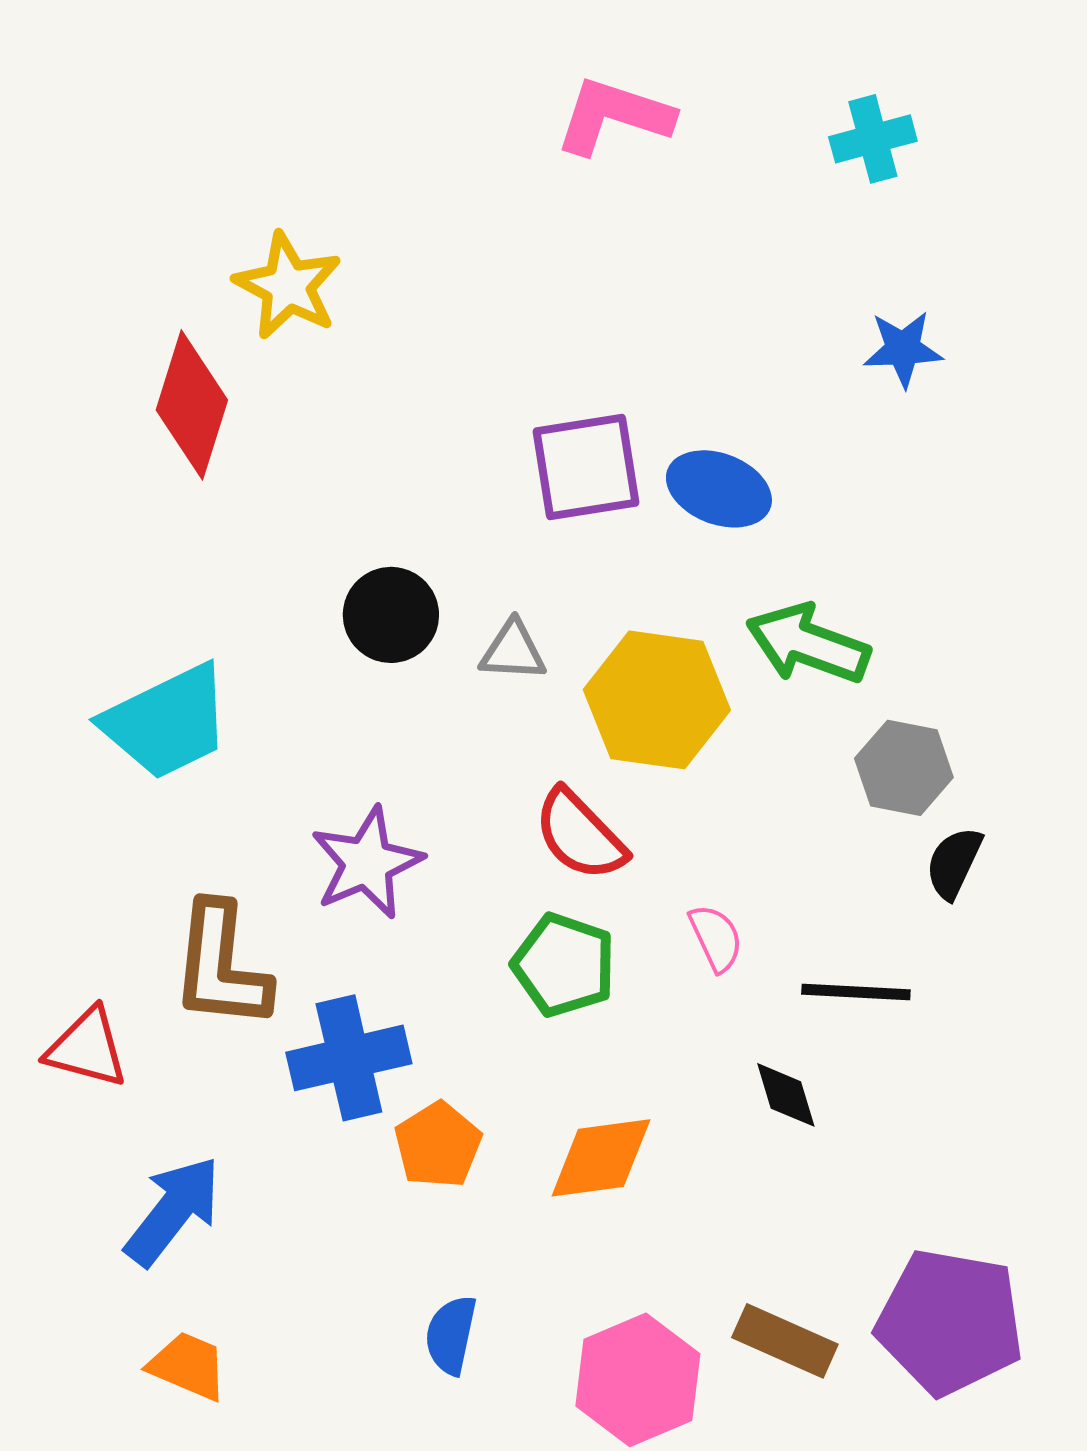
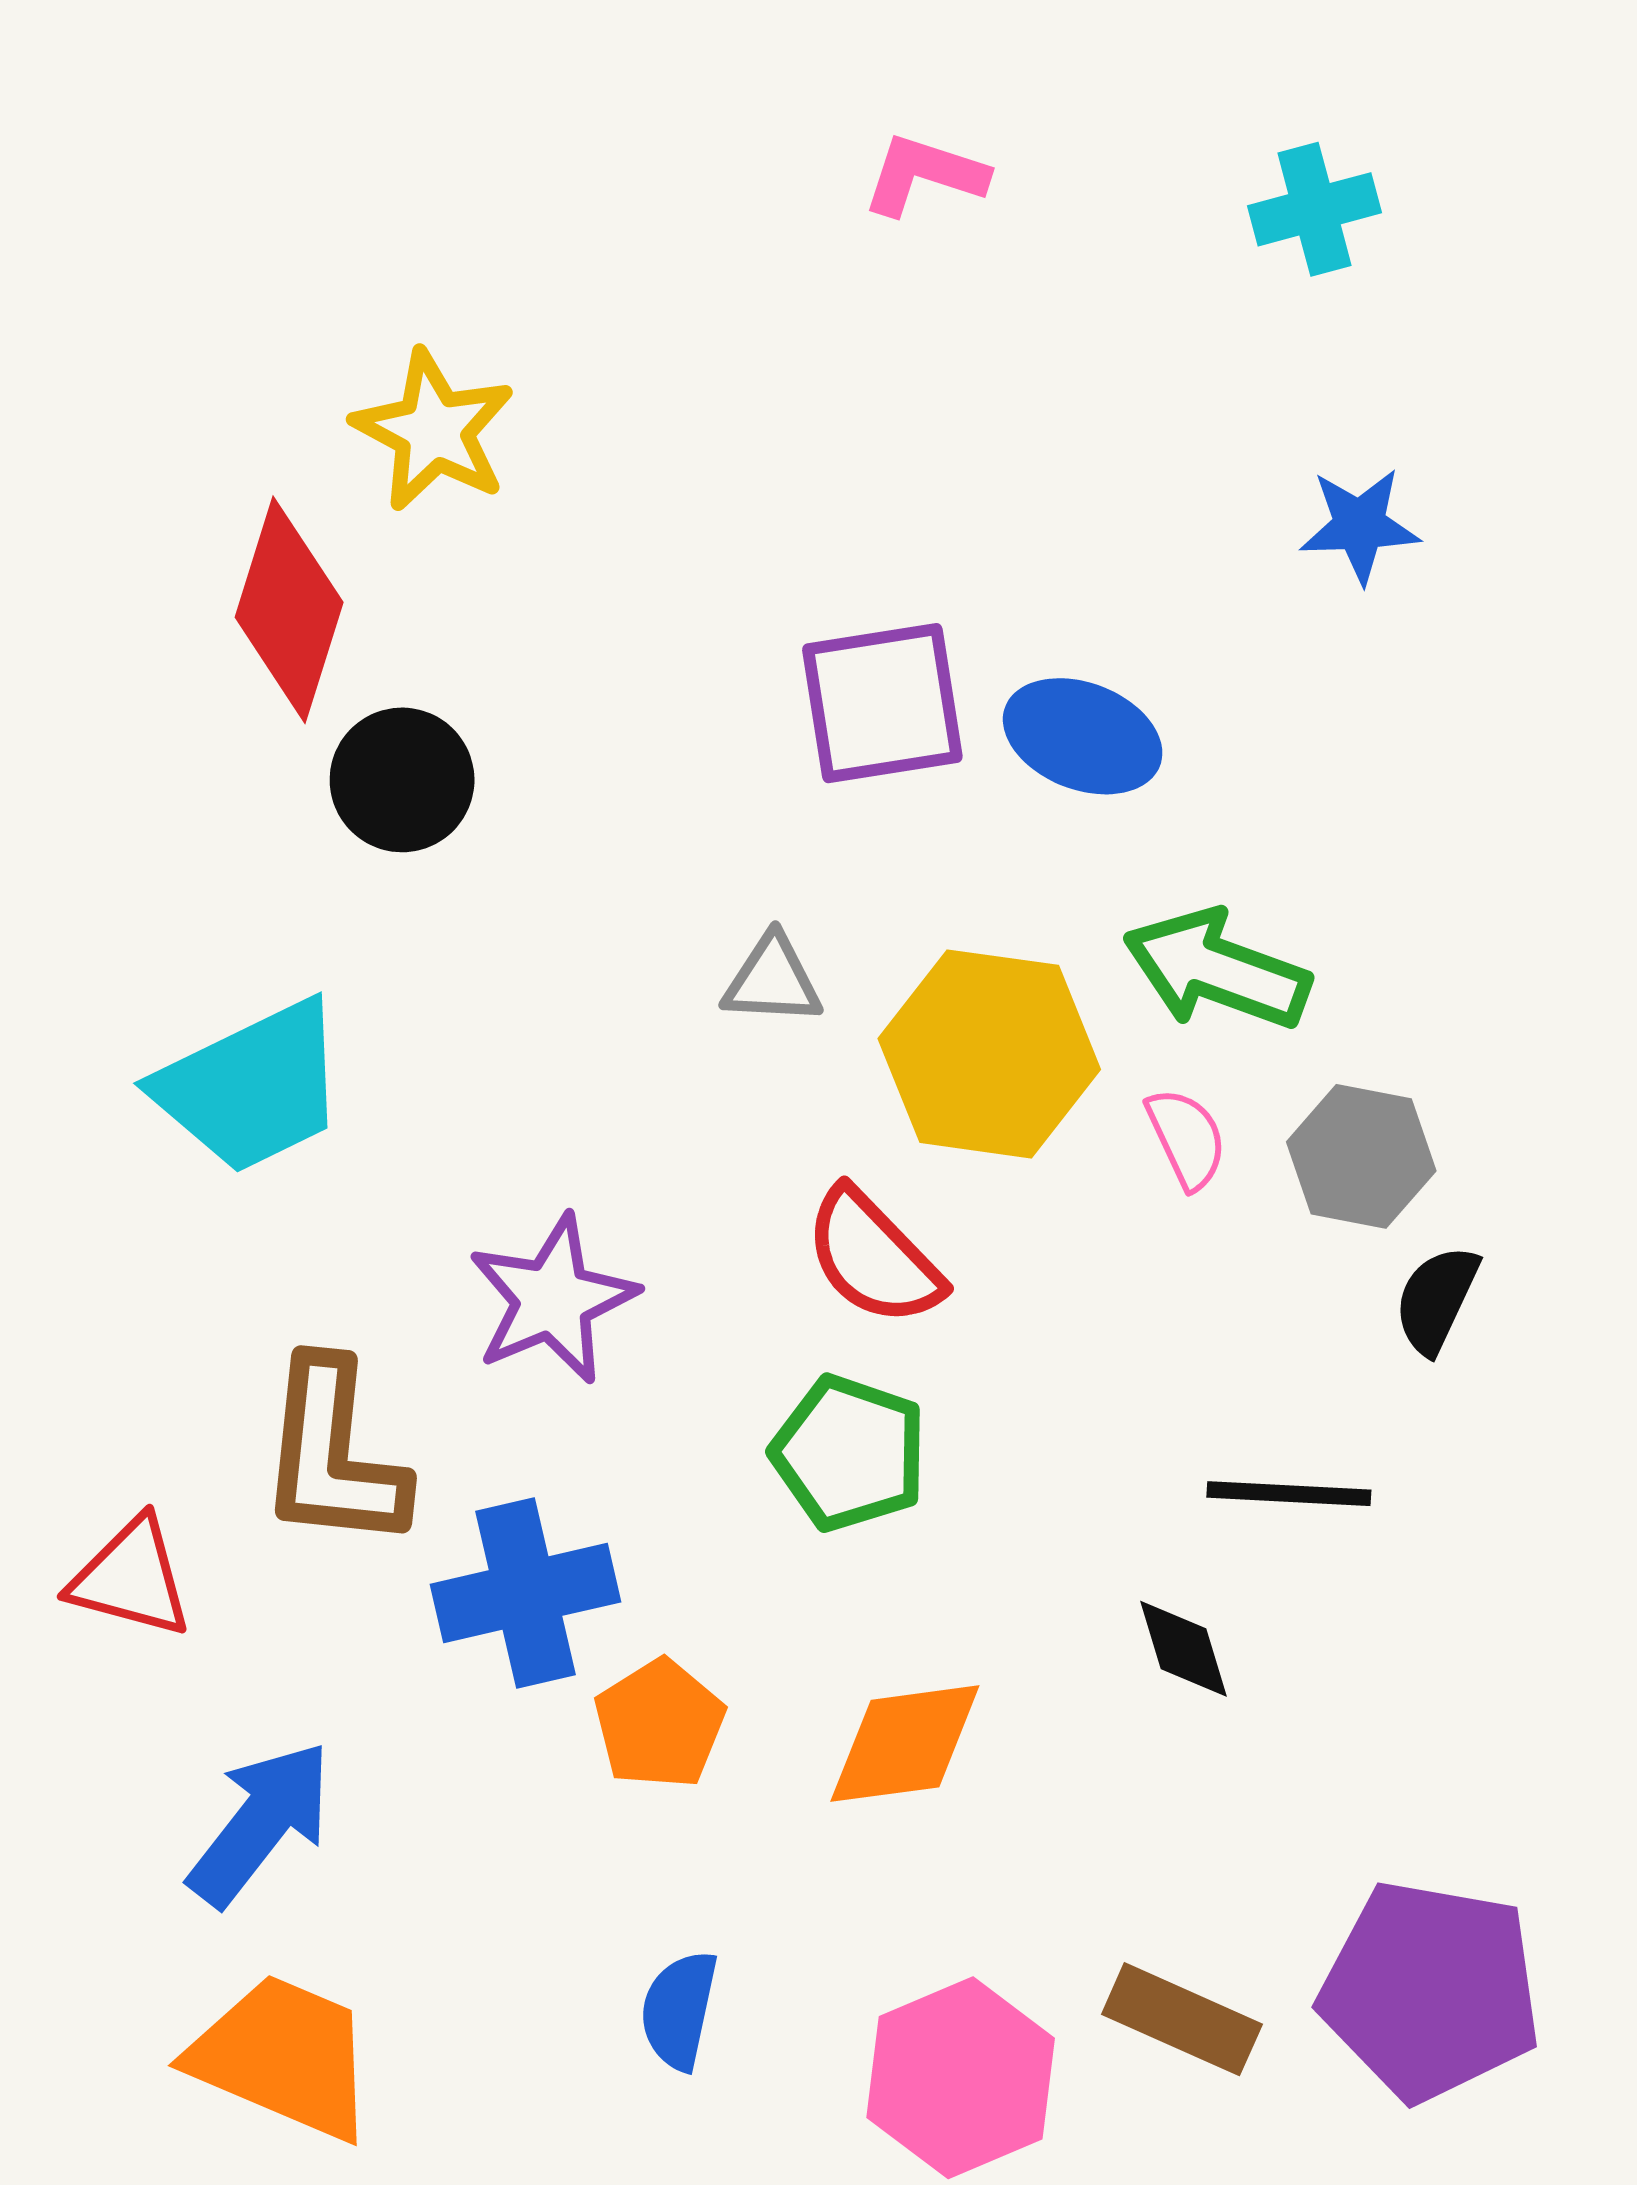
pink L-shape: (614, 116) -> (925, 175), size x0.7
black circle: (391, 615) -> (402, 780), moved
pink semicircle: (716, 938) -> (1186, 1138), moved
orange trapezoid: (188, 1366) -> (283, 2057), size x1.6

